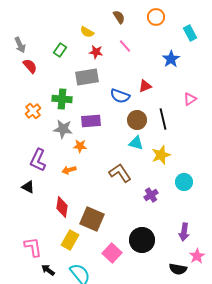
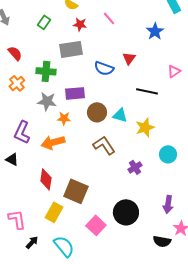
red semicircle: (30, 66) -> (15, 53), moved
red triangle: (145, 86) -> (129, 58), turned -32
black line: (163, 119) -> (147, 91), turned -65
brown circle: (137, 120) -> (97, 112), moved
orange arrow: (69, 170) -> (53, 142), size x1.6
black arrow: (48, 270) -> (32, 242), turned 96

